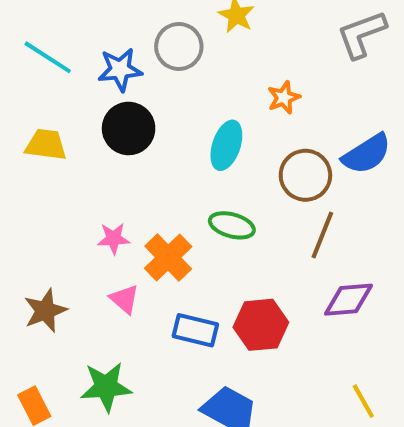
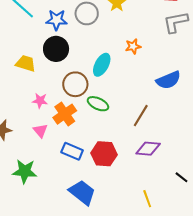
yellow trapezoid: (46, 145) -> (26, 63), moved
brown circle: (305, 175) -> (75, 84), moved

